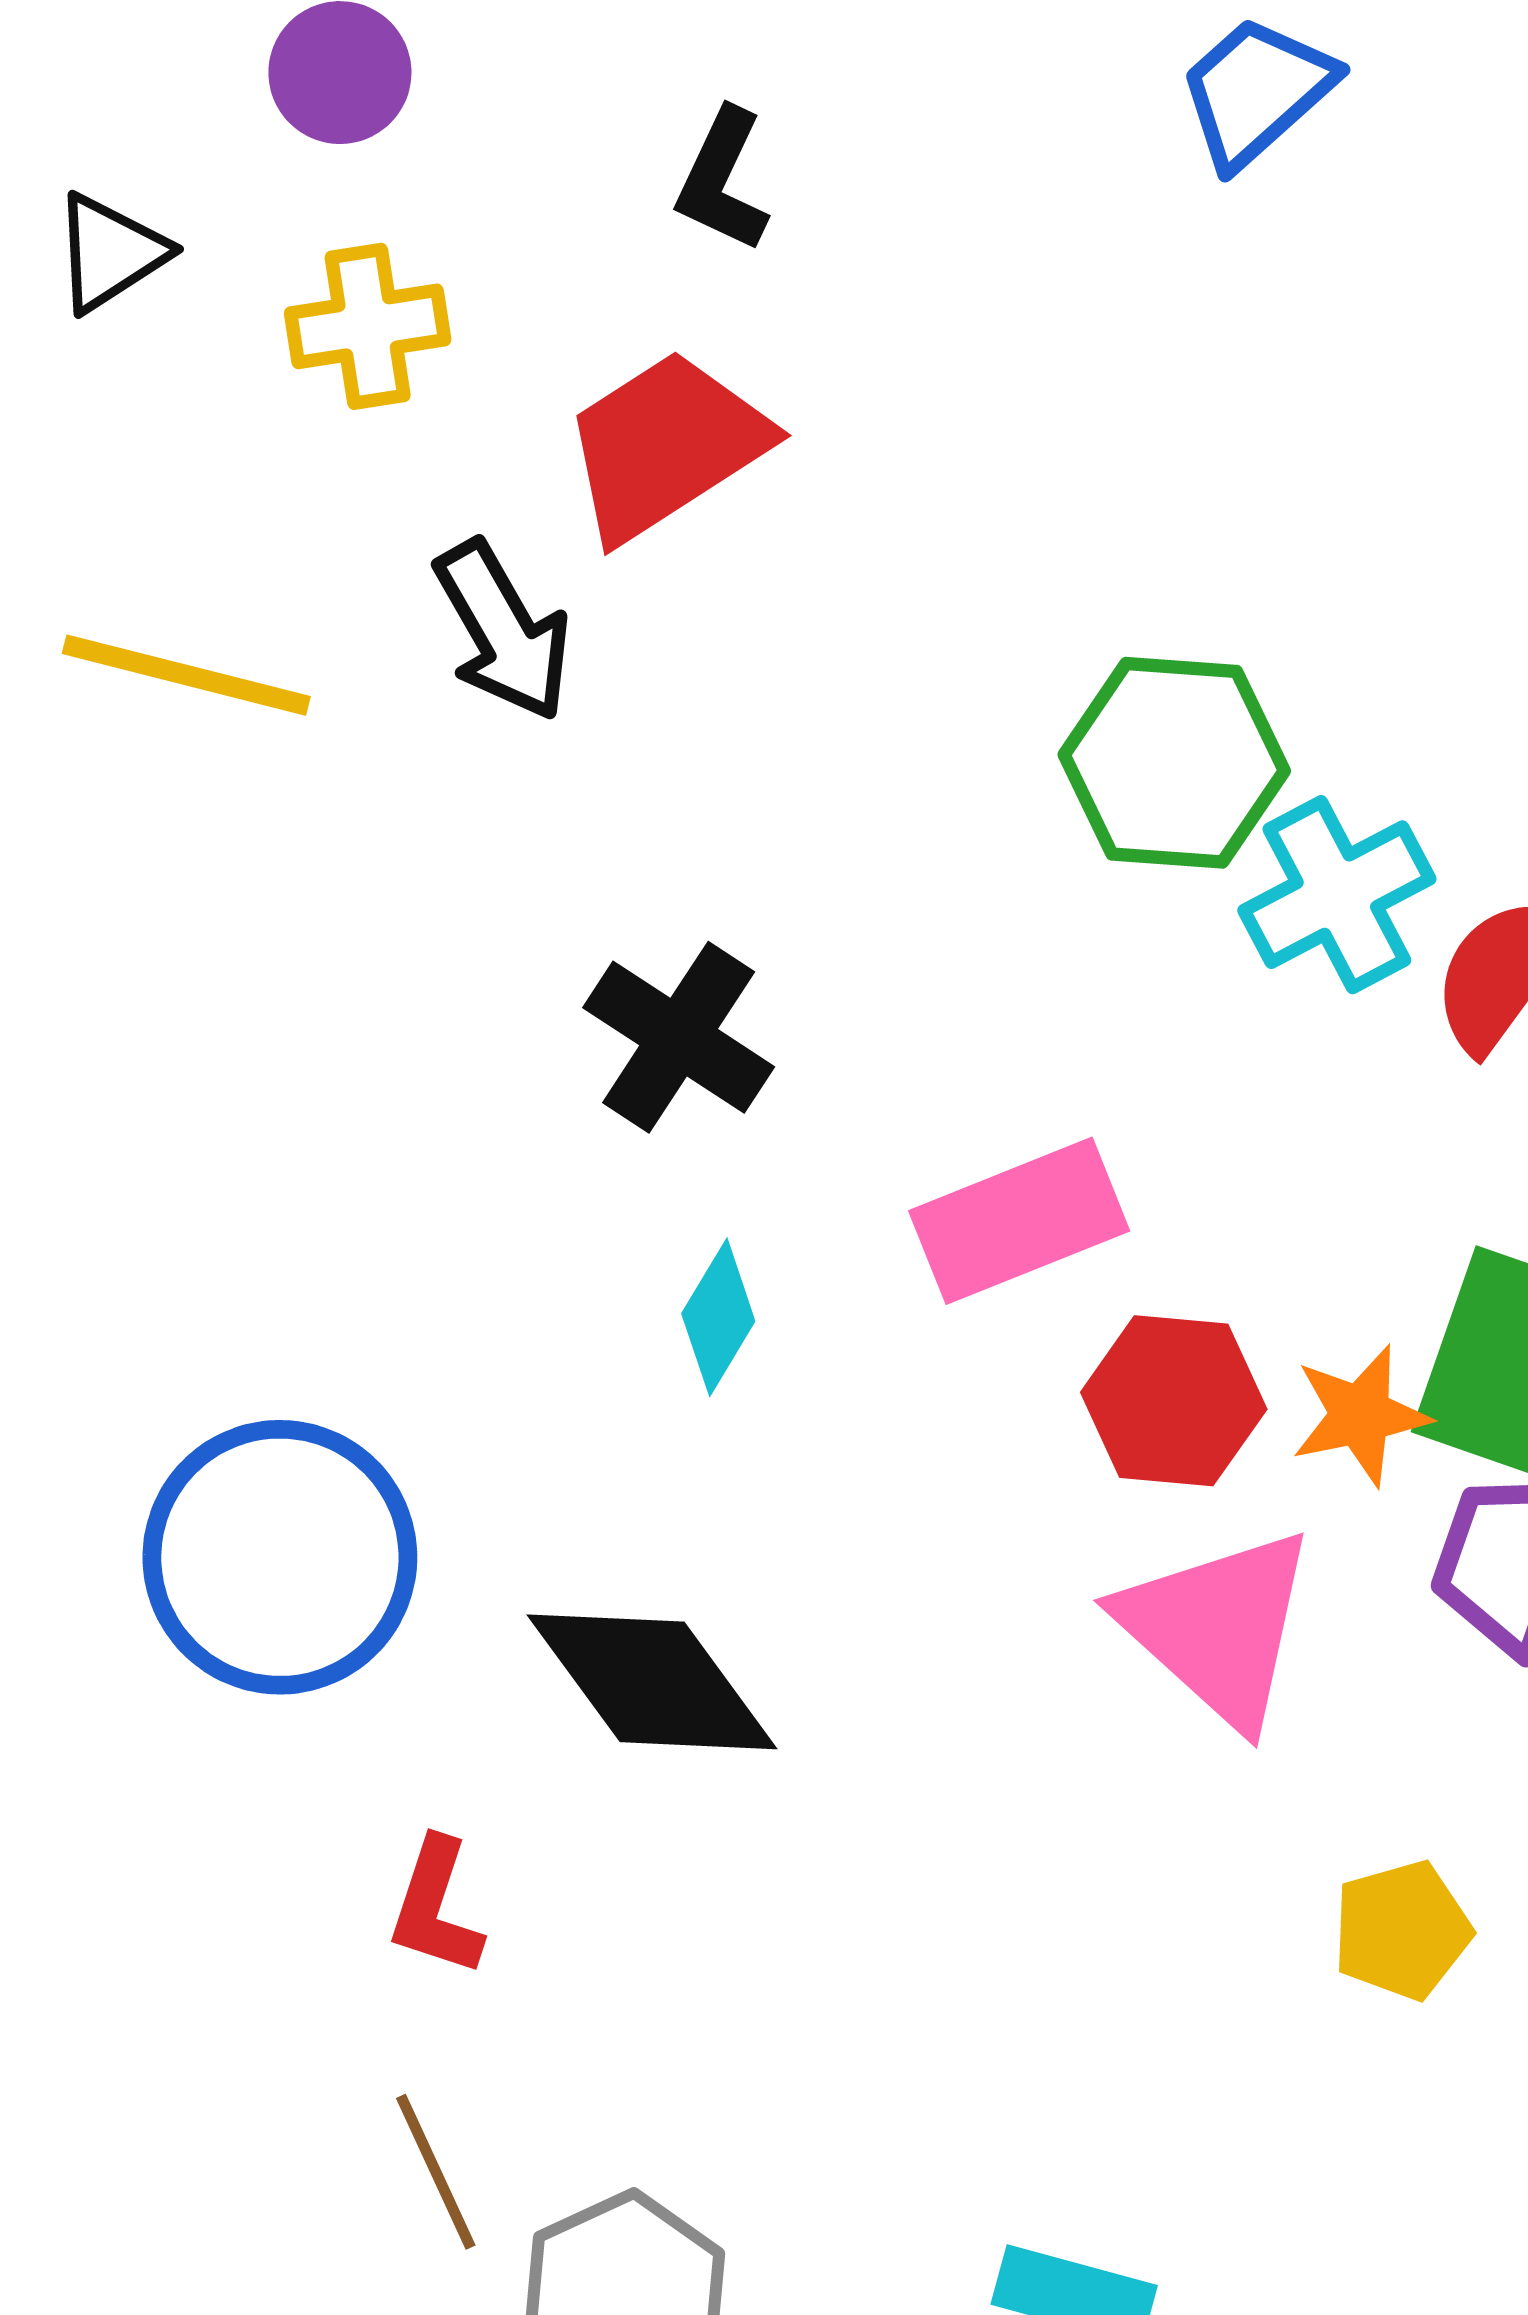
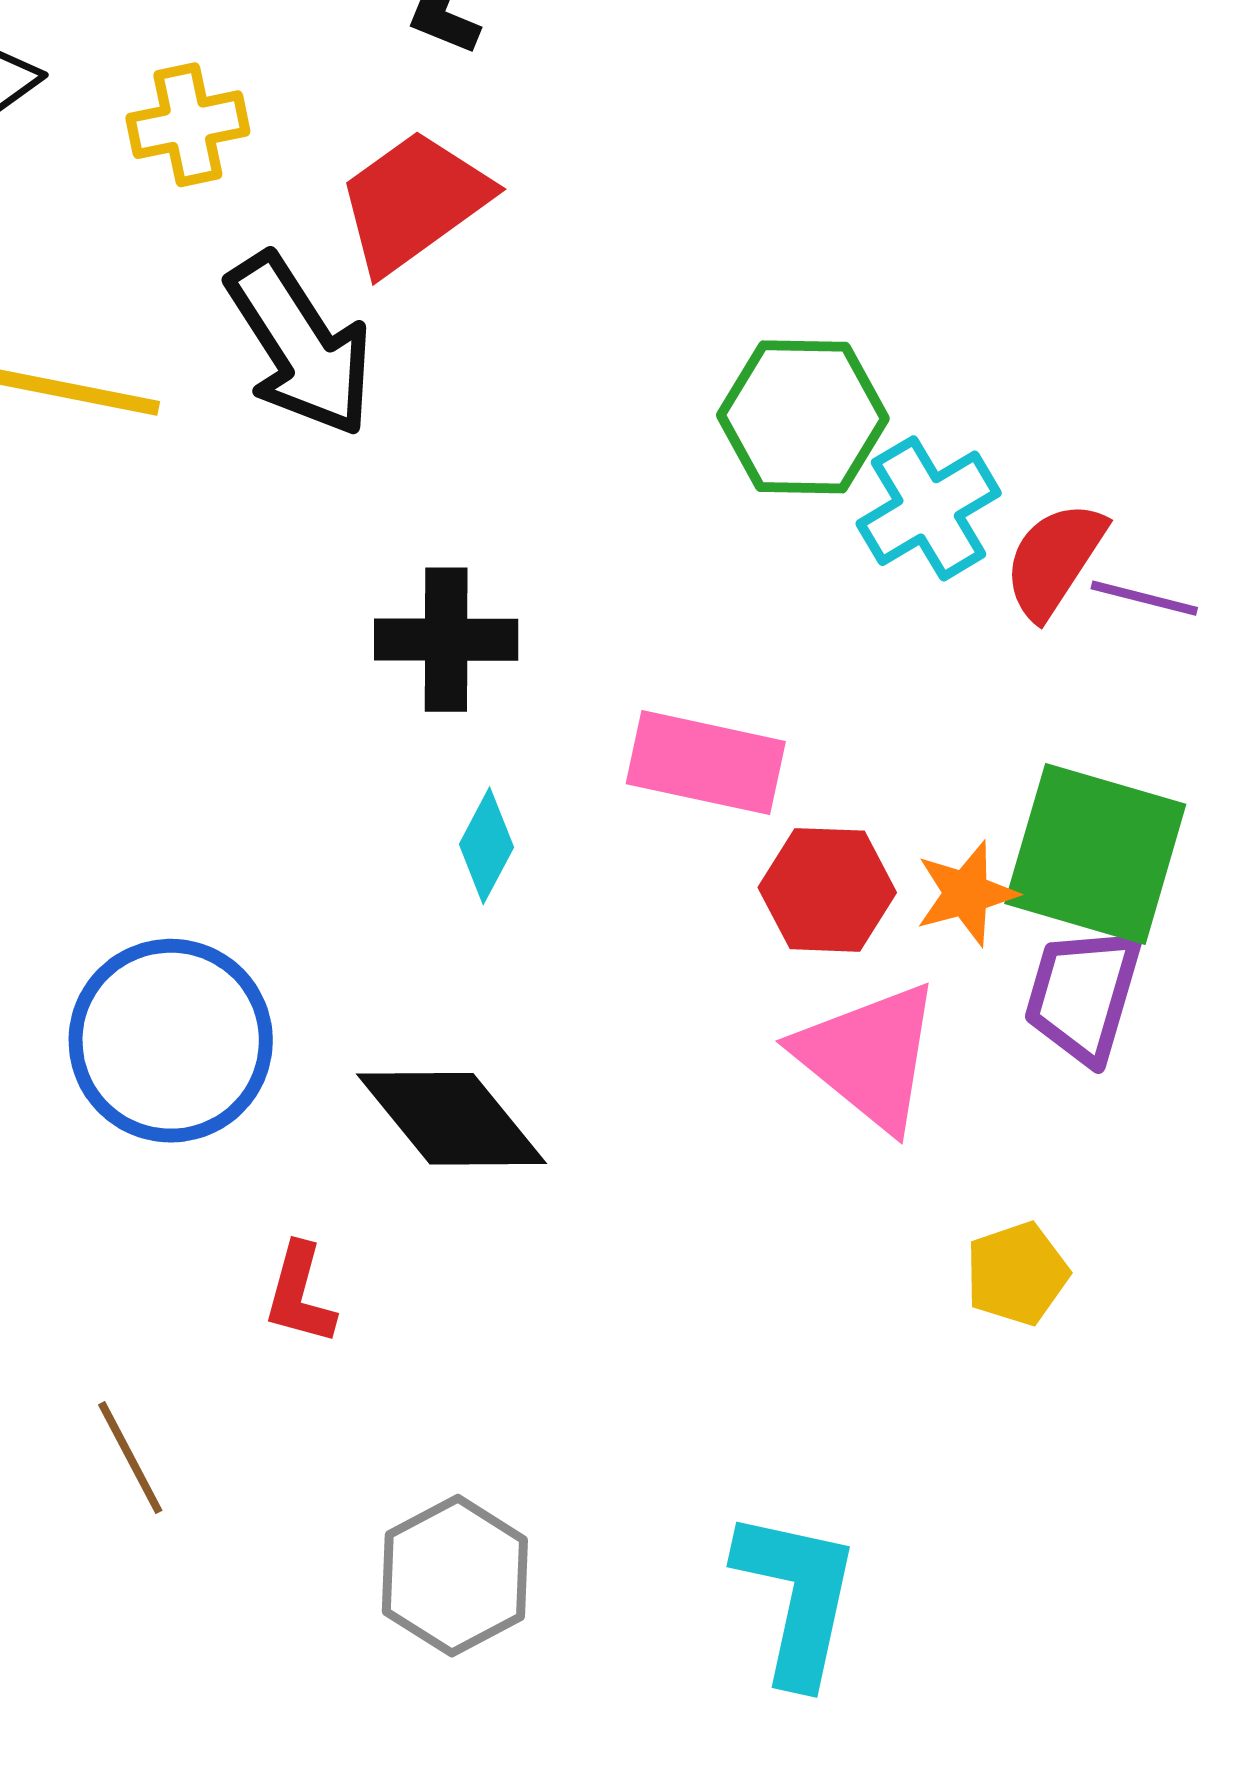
black arrow: (503, 631) -> (300, 345), size x1.4
black cross: (679, 1037) -> (446, 640), turned -30
pink rectangle: (1019, 1221) -> (706, 763), turned 37
brown line: (436, 2172) -> (130, 1458), moved

